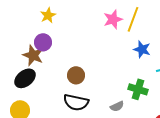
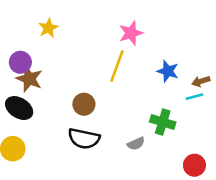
yellow line: (133, 19) -> (117, 66), moved
purple circle: (43, 42) -> (20, 62), moved
black ellipse: (25, 78) -> (19, 108), turned 70

